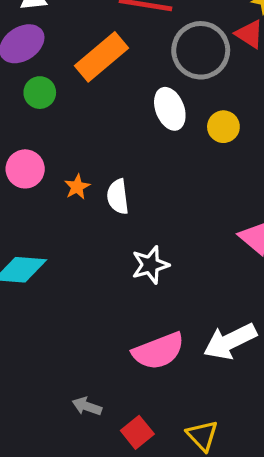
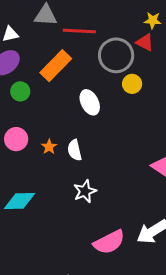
white ellipse: (170, 109) -> (90, 102), moved
yellow circle: (223, 127) -> (132, 84), moved
white star: (150, 265) -> (85, 191), moved

